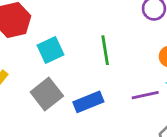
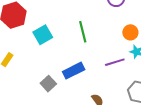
gray square: (47, 94) -> (48, 84), moved, size x0.7

